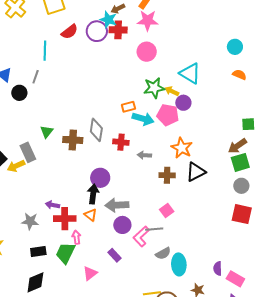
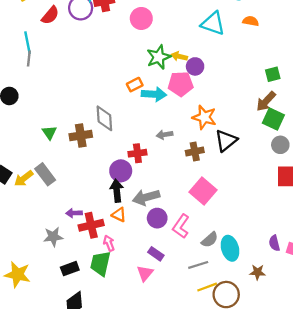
cyan triangle: (190, 73) -> (213, 23), moved
gray line: (36, 77) -> (29, 59), moved
red cross: (121, 142) -> (137, 153), moved
gray rectangle: (28, 152) -> (45, 174), moved
green square: (240, 162) -> (273, 119), turned -36
pink square: (167, 210) -> (203, 191), size x1.6
gray line: (154, 229) -> (198, 265), moved
pink triangle: (90, 273) -> (145, 273), moved

